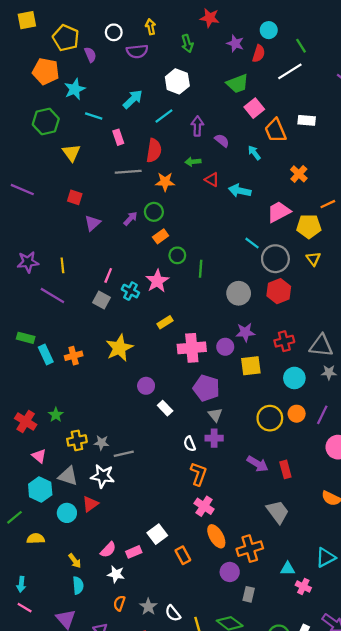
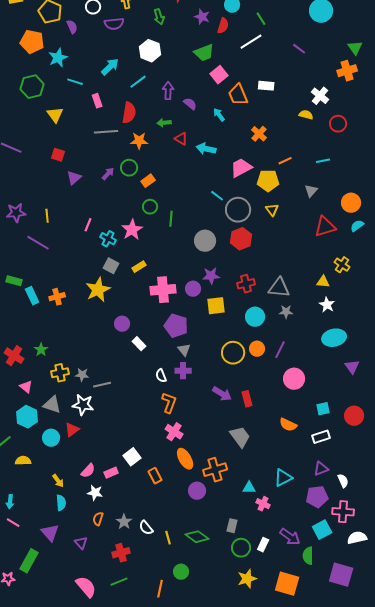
orange rectangle: (161, 236) -> (148, 181), moved
gray square: (101, 300) -> (111, 266), moved
gray rectangle: (249, 594) -> (232, 526), moved

